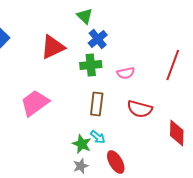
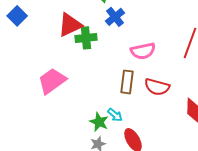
green cross: (91, 65) -> (86, 38), moved
pink semicircle: (126, 73) -> (143, 51), size x1.4
brown rectangle: (97, 104) -> (127, 82), moved

